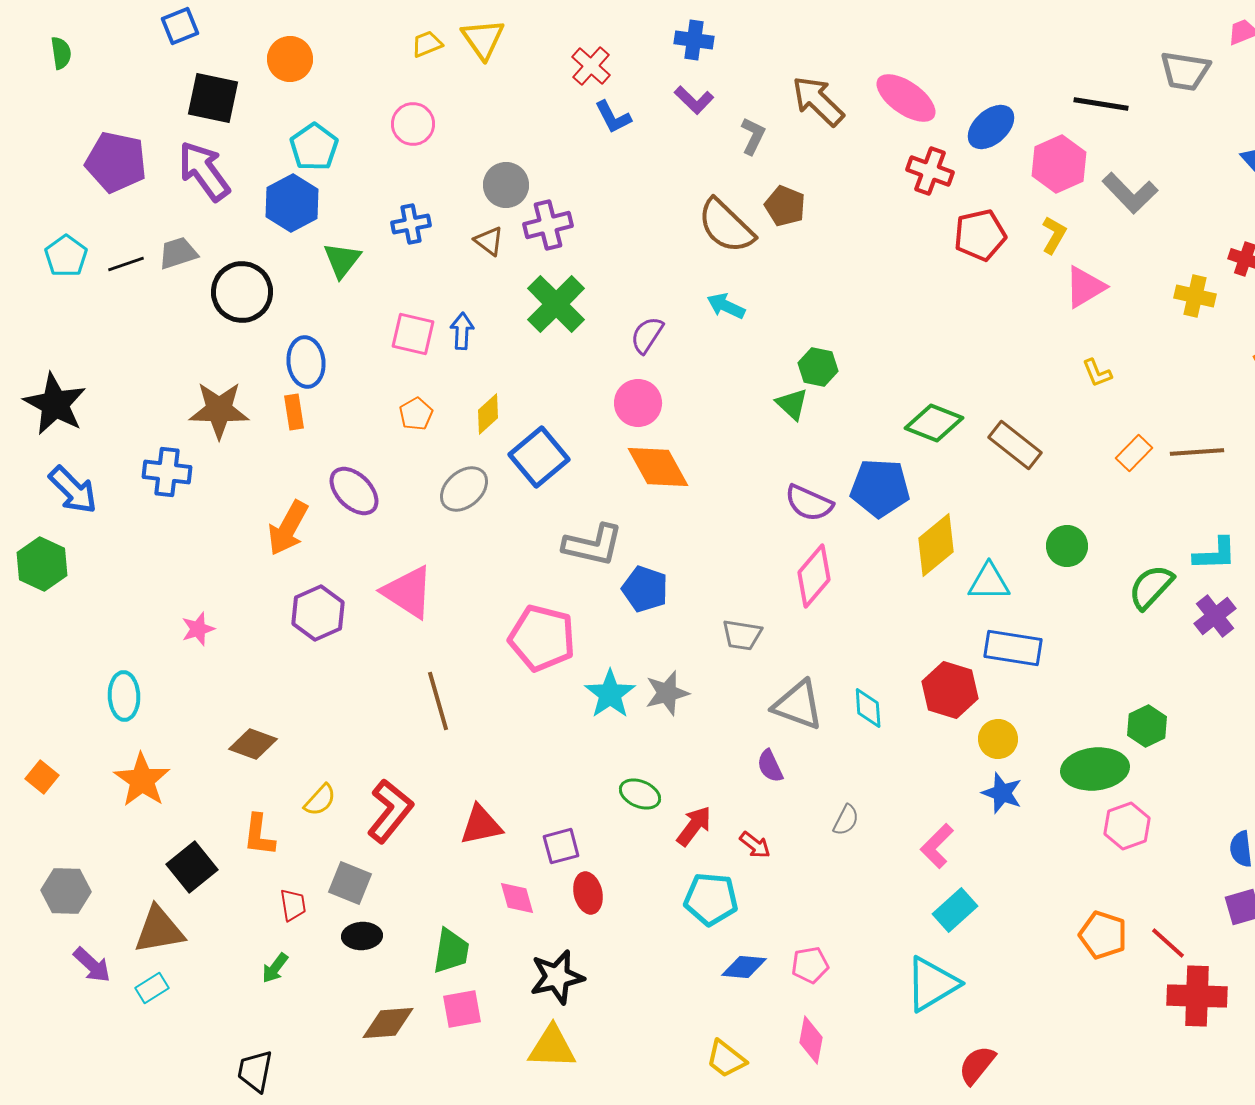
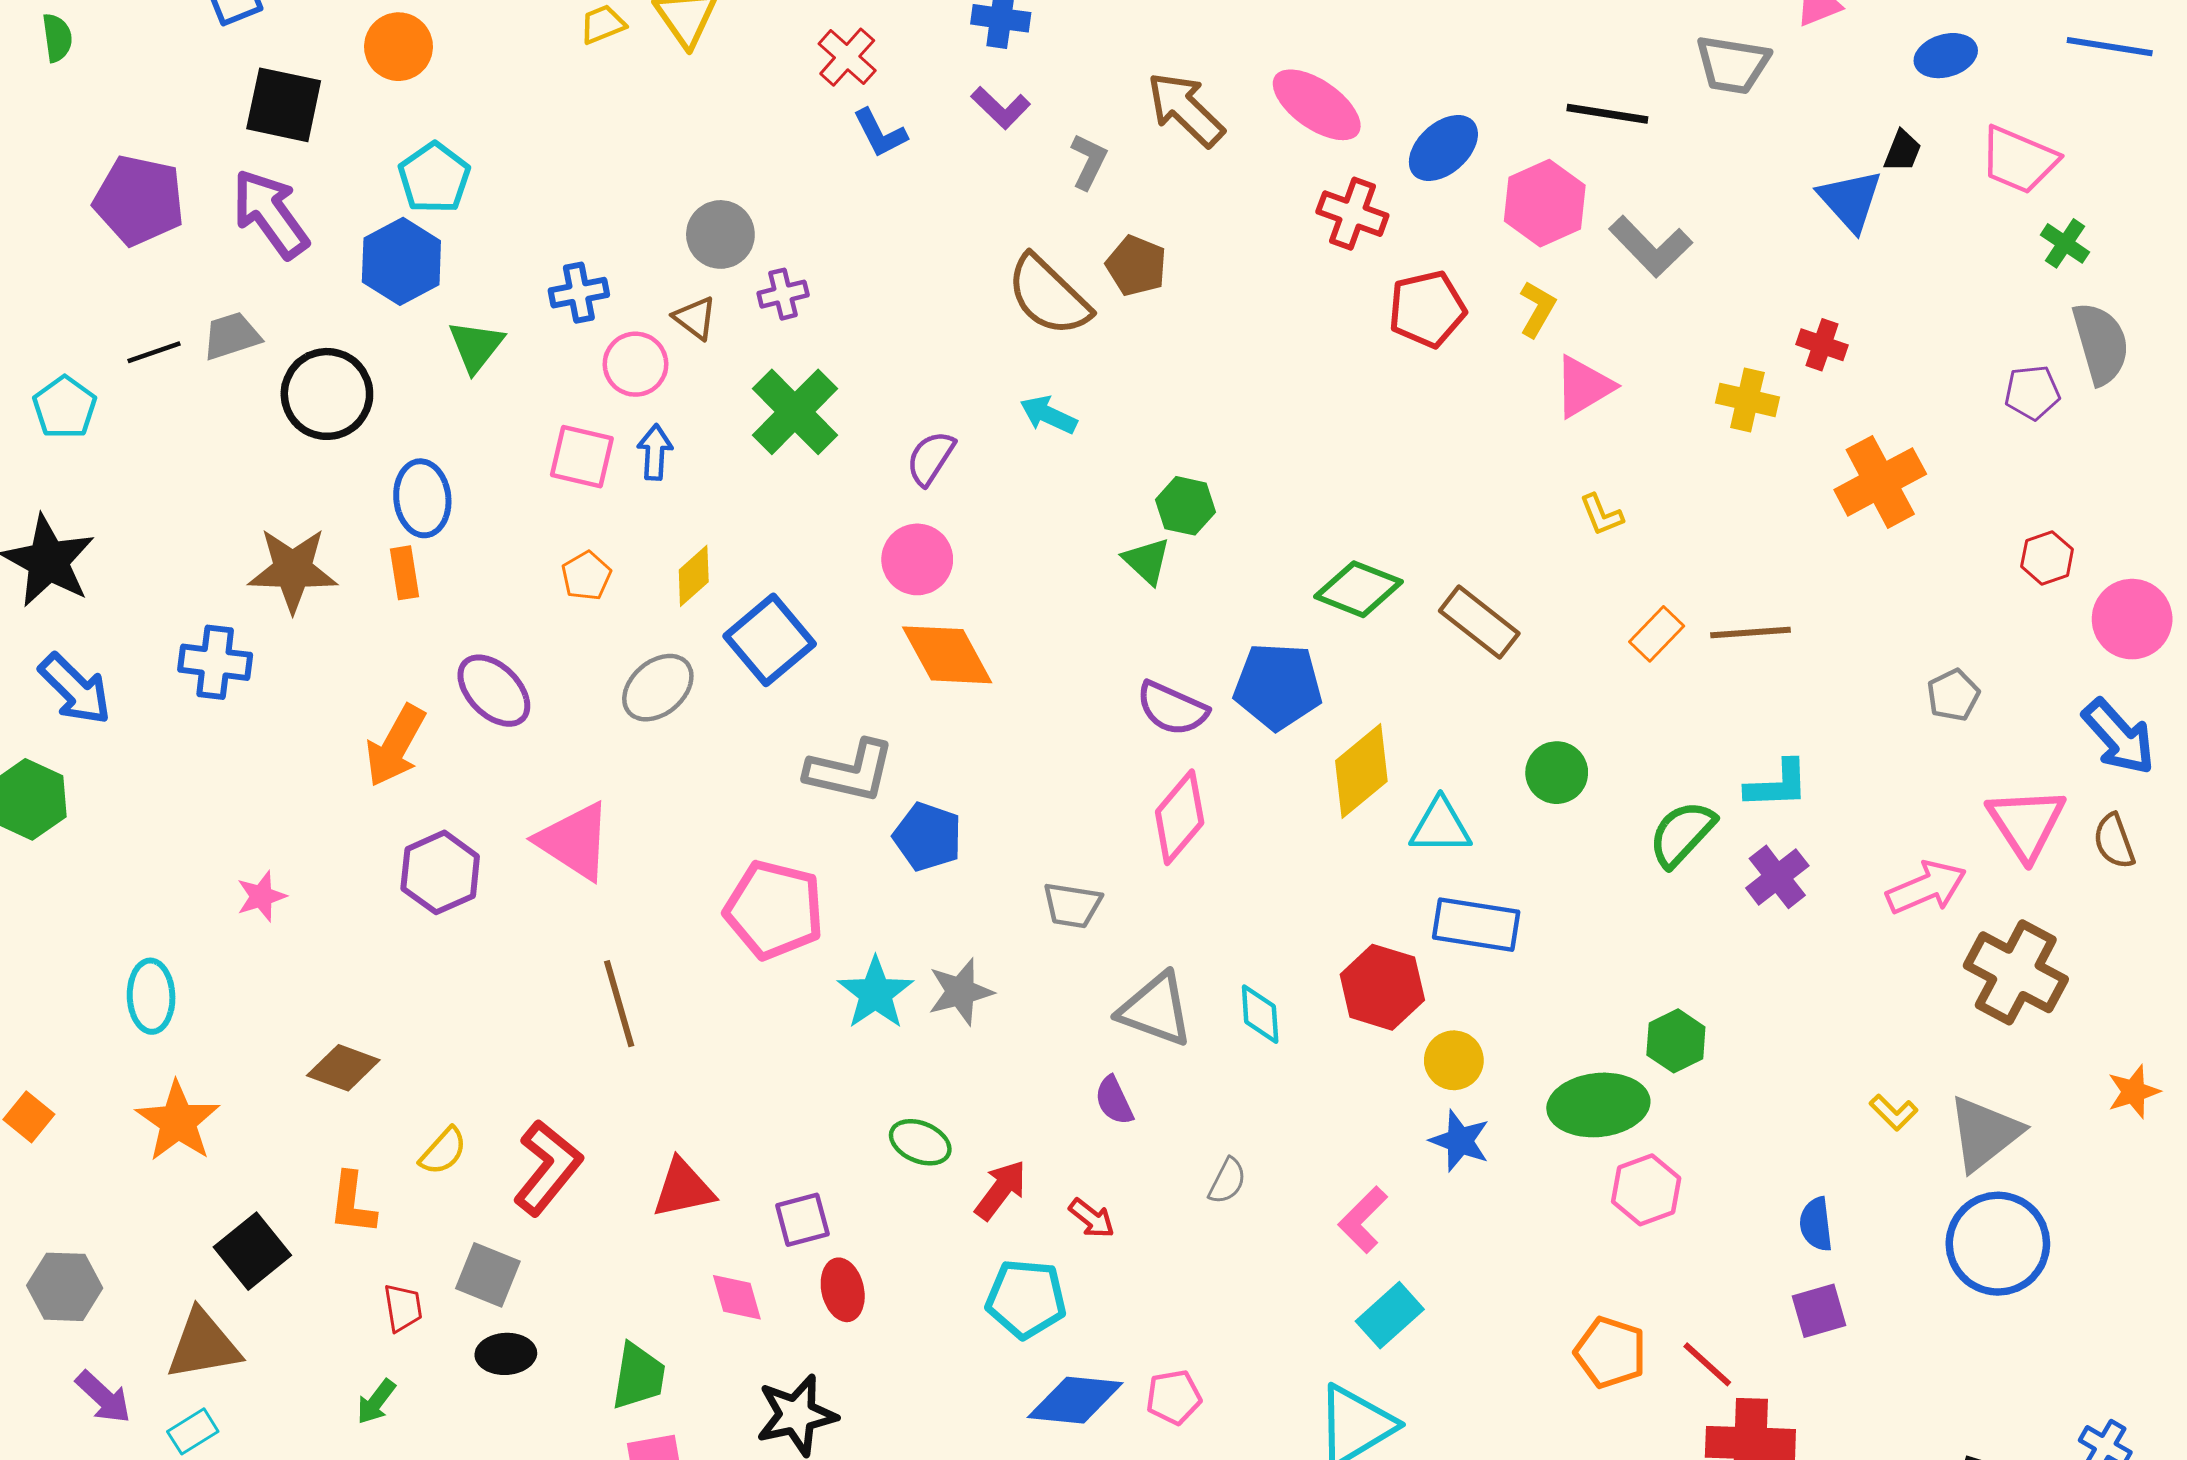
pink circle: (413, 124) -> (635, 364), moved
purple cross: (548, 225) -> (783, 294), size x0.7
cyan pentagon: (66, 256) -> (65, 407), moved
blue diamond: (744, 967) -> (1075, 1400), size x1.4

